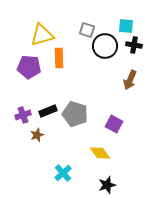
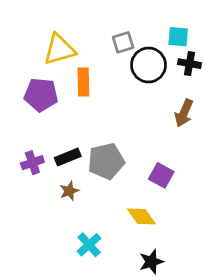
gray square: (87, 30) -> (123, 42), turned -35
gray pentagon: (75, 114) -> (106, 161), turned -30
brown star: (37, 135) -> (69, 191), moved

